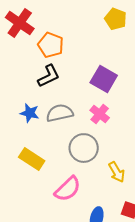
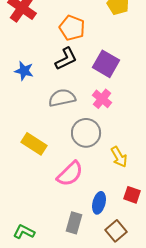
orange pentagon: (51, 45) -> (72, 28), moved
black L-shape: (49, 76) -> (66, 59), moved
blue star: (30, 113) -> (24, 71), moved

